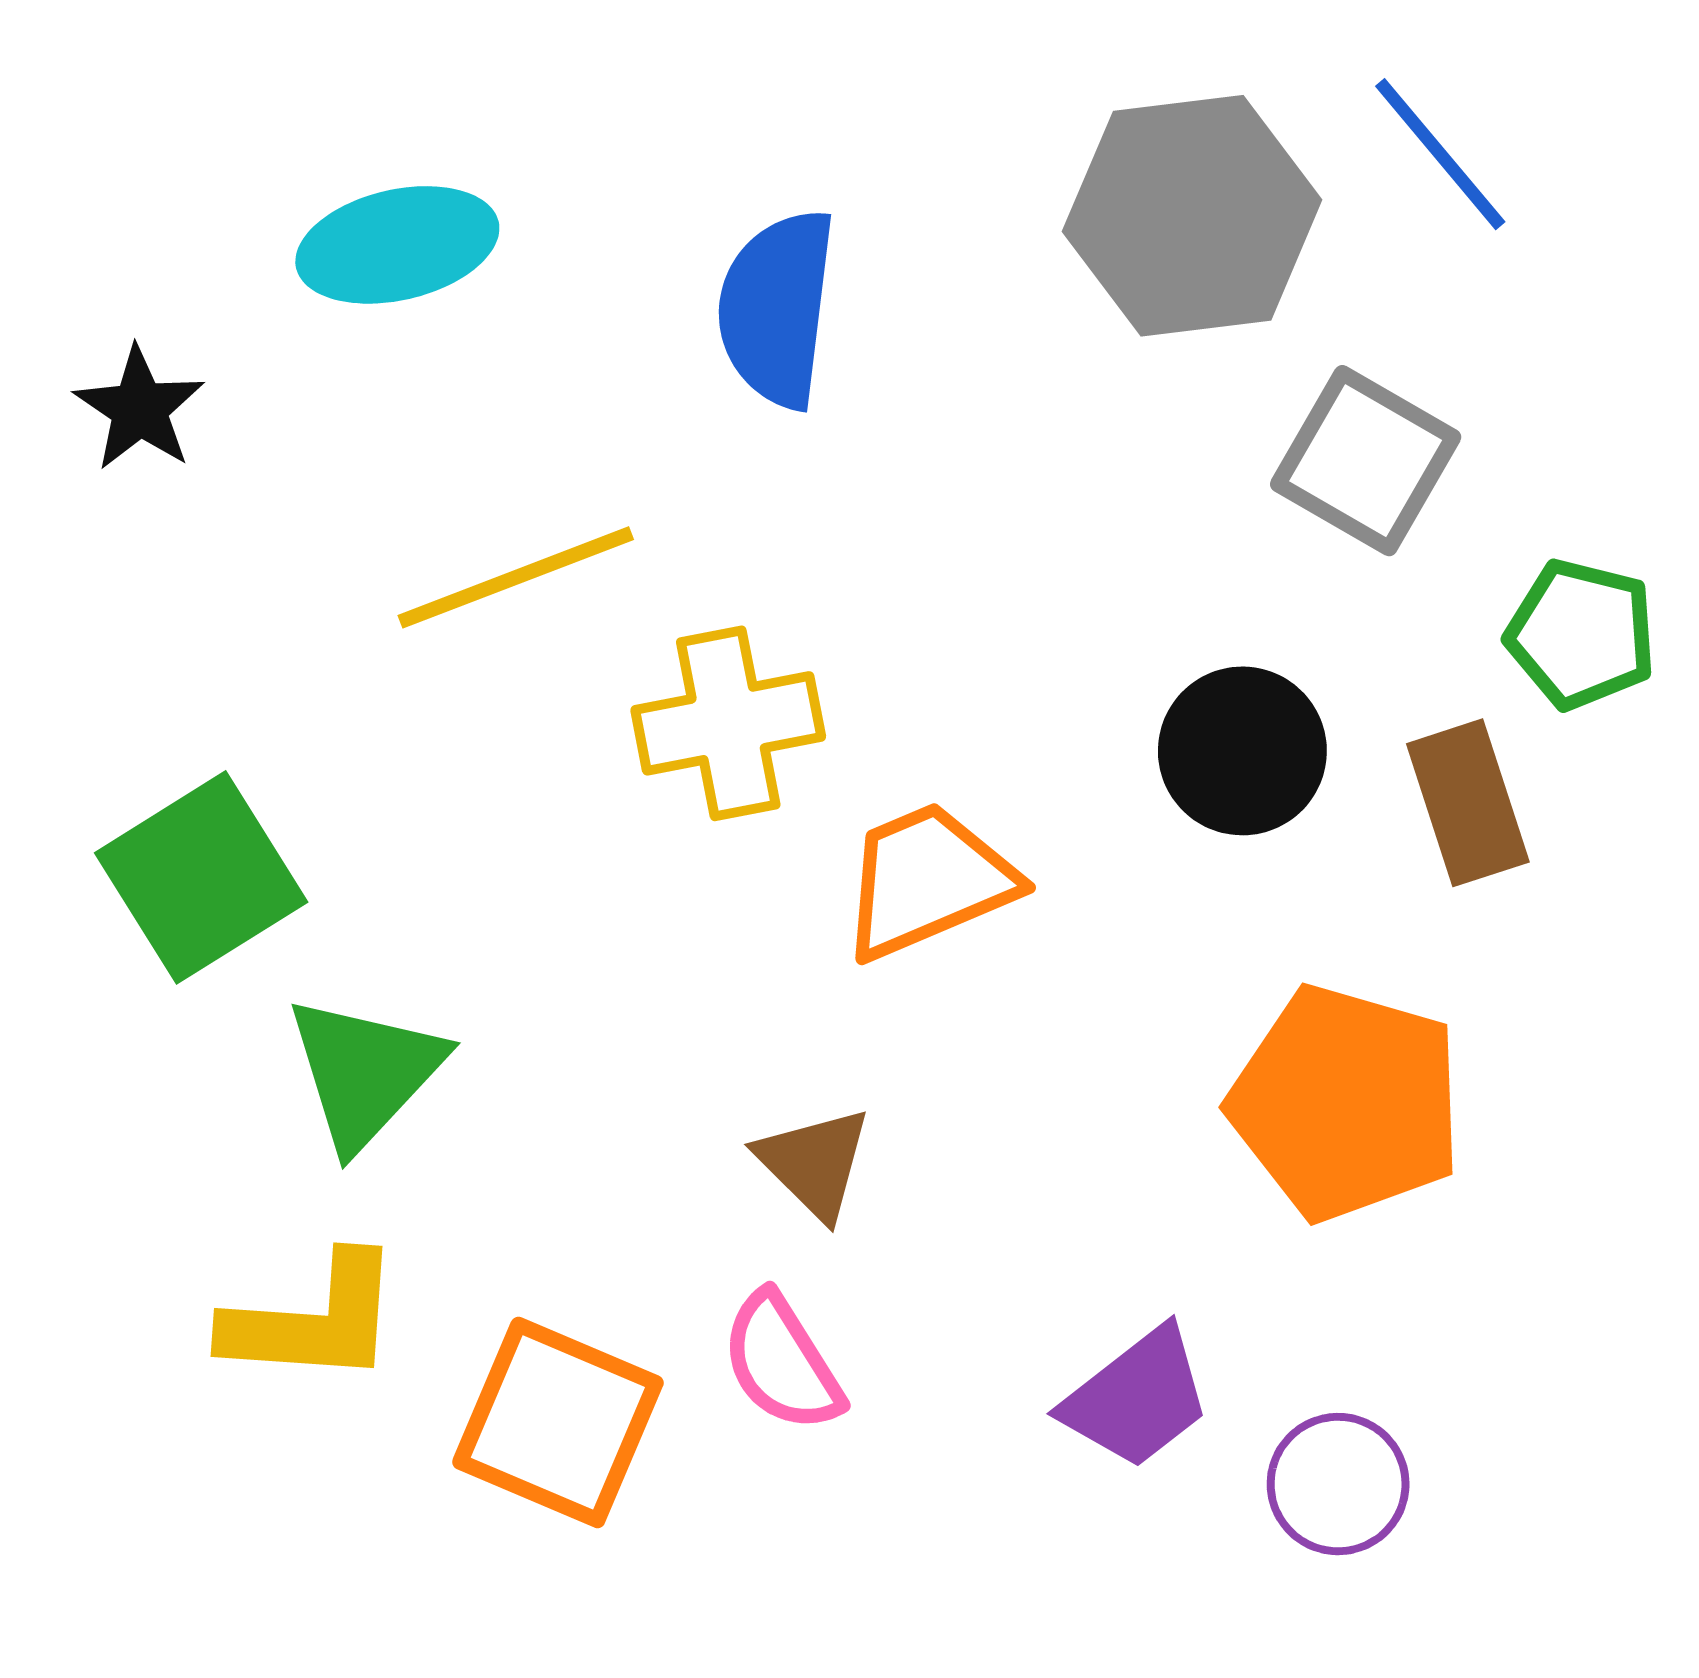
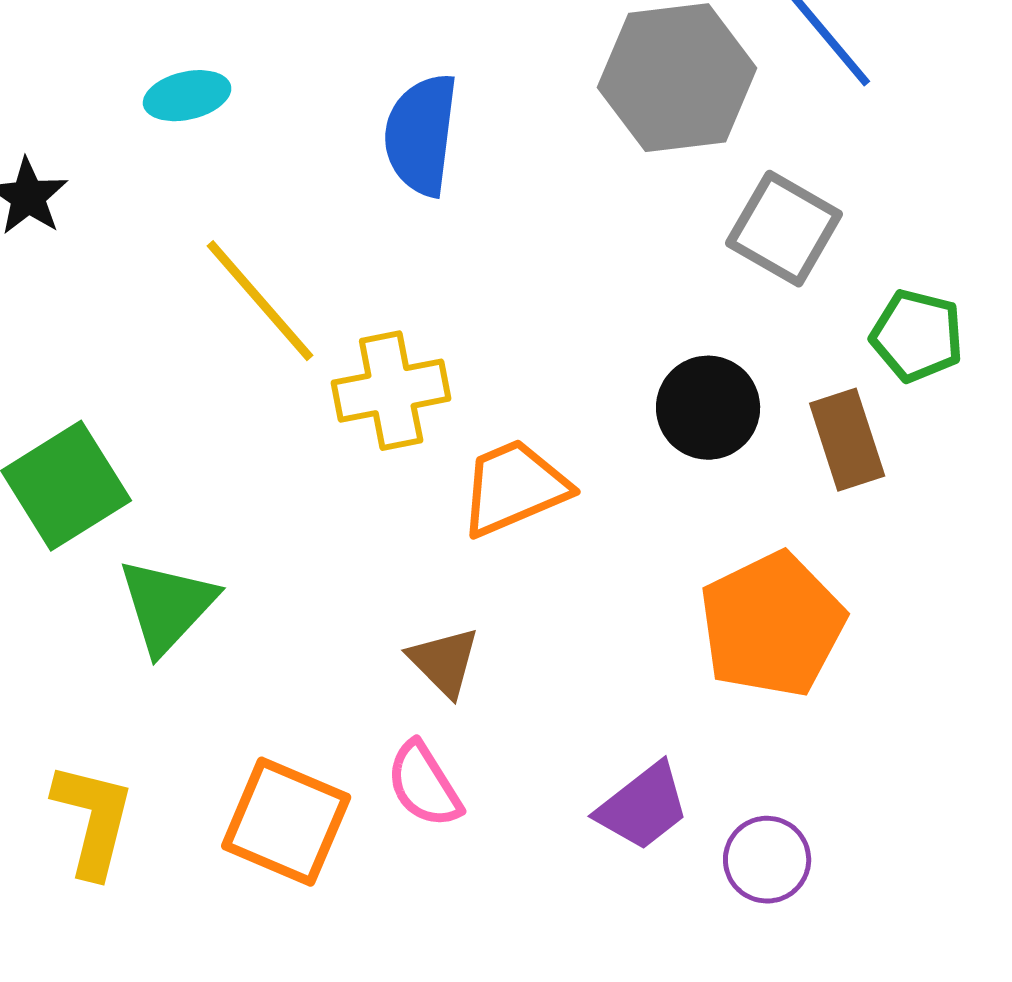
cyan ellipse: (397, 245) -> (187, 96), size x0.7
yellow line: (516, 577) -> (260, 301), turned 70
orange pentagon: (1346, 1103) -> (772, 625), turned 30
yellow L-shape: (313, 1320) -> (93, 820), moved, turned -80

